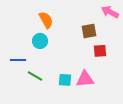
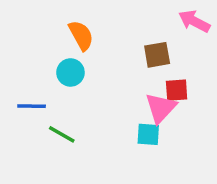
pink triangle: (85, 79) -> (161, 108), moved, turned -42
cyan square: (65, 80) -> (148, 134), moved

